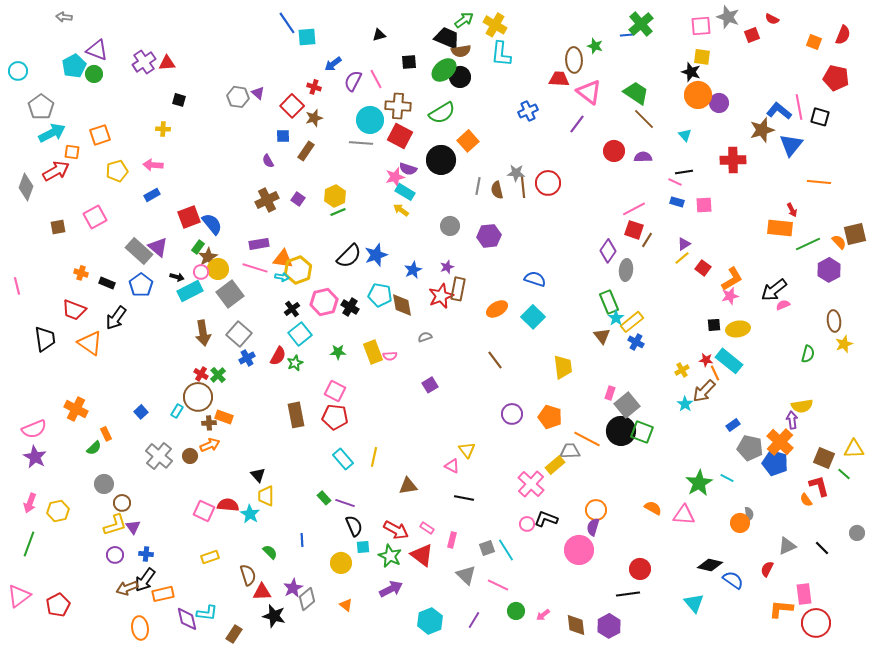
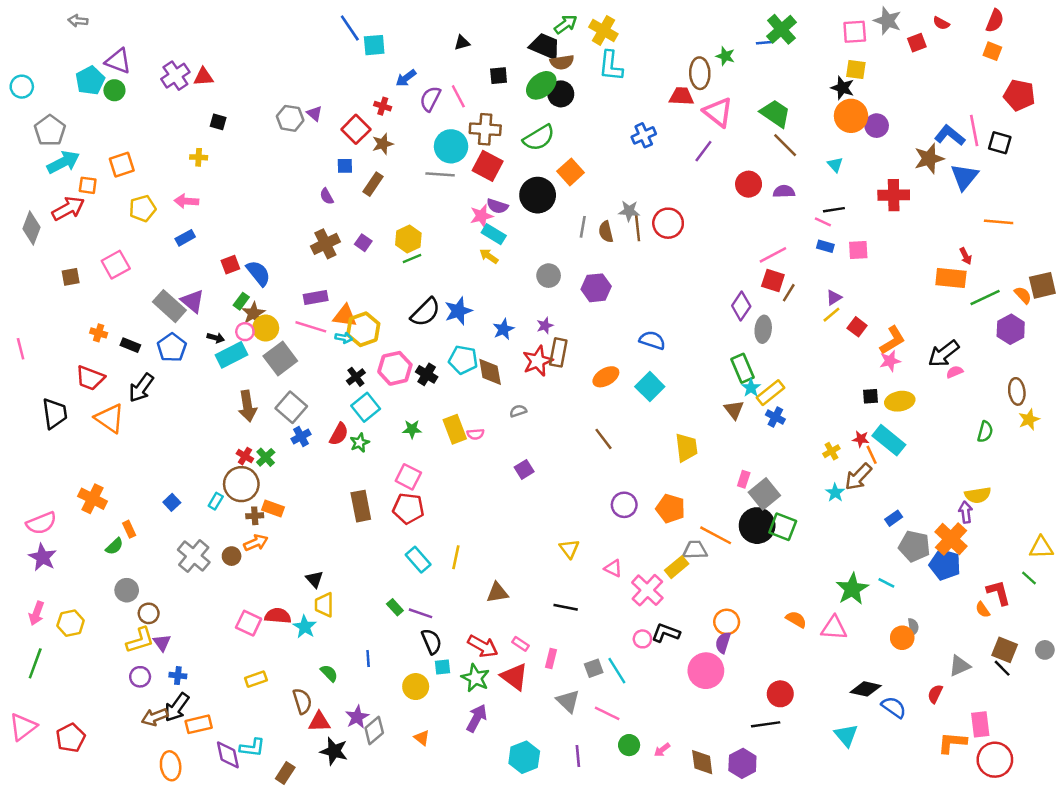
red semicircle: (843, 35) -> (995, 21), moved
red square: (189, 217) -> (230, 265), size x0.7
brown square: (824, 458) -> (1005, 650), moved
pink triangle: (452, 466) -> (613, 568), moved
purple arrow: (391, 589) -> (477, 718), turned -35
purple line: (474, 620) -> (578, 756), turned -36

